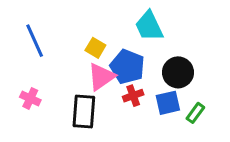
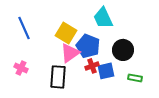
yellow square: (95, 48) -> (66, 33), size x1.5
blue square: (168, 103) -> (106, 71), moved
green rectangle: (195, 113) -> (135, 78), turned 64

